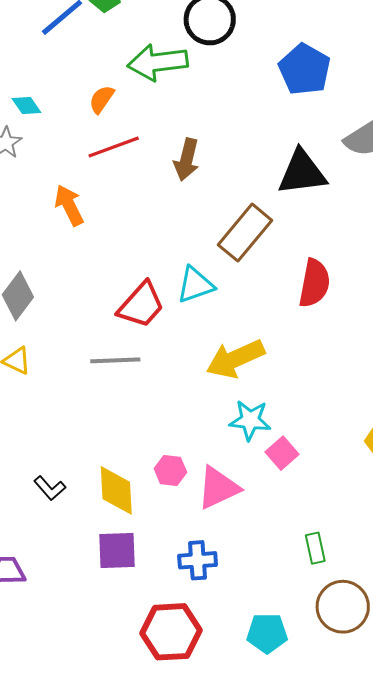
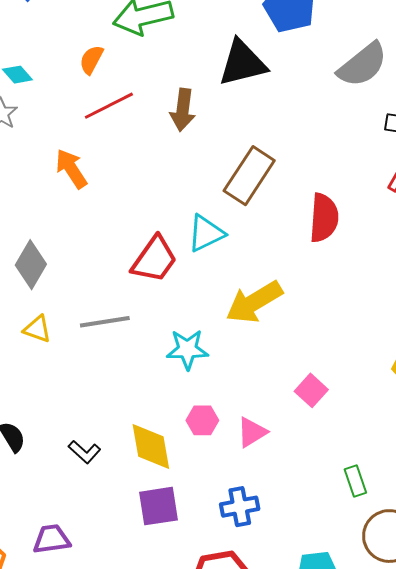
black triangle: (302, 172) -> (242, 63), moved
gray line: (115, 360) -> (105, 322), moved
cyan star: (250, 420) -> (187, 349), moved
pink triangle: (218, 488) -> (252, 432), size x0.7

